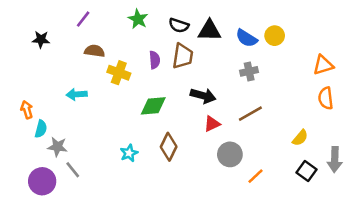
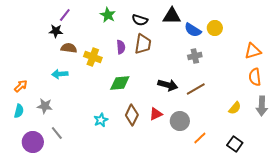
black triangle: (209, 31) -> (172, 16), moved
black star: (41, 39) -> (56, 31), moved
brown semicircle: (95, 51) -> (69, 48), moved
black arrow: (203, 96) -> (168, 85), moved
orange arrow: (27, 110) -> (21, 86), turned 64
red triangle: (212, 124) -> (156, 114), moved
cyan semicircle: (41, 129) -> (19, 111), moved
gray star: (57, 147) -> (45, 106), moved
gray arrow: (335, 160) -> (262, 106), moved
black square: (307, 171) -> (235, 144), moved

